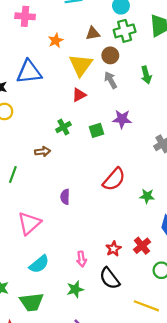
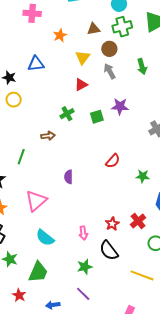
yellow triangle: (81, 65) -> (83, 57), size x0.7
blue triangle: (29, 72) -> (36, 64), size x0.7
red semicircle: (114, 179) -> (113, 161), size x0.7
cyan semicircle: (39, 264) -> (45, 238), turned 78
green star: (75, 289) -> (85, 267), moved
green trapezoid: (32, 302) -> (38, 272), turned -60

